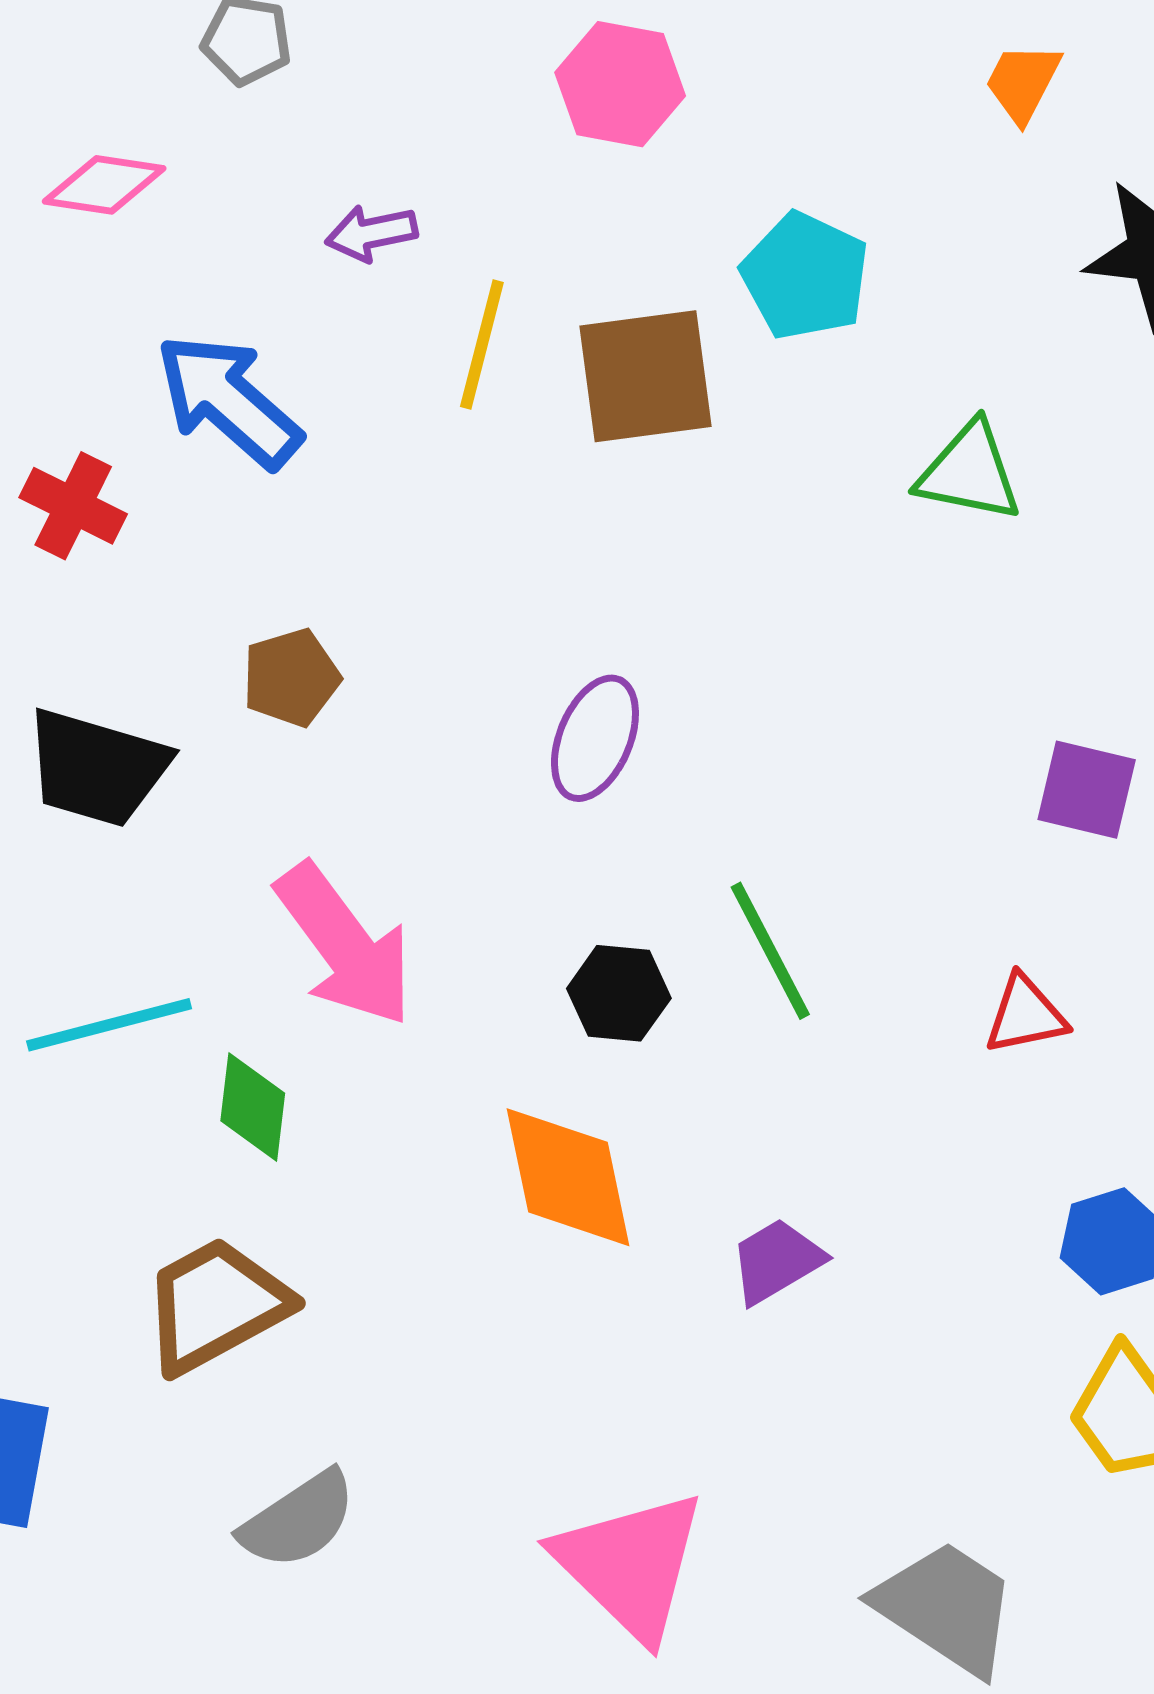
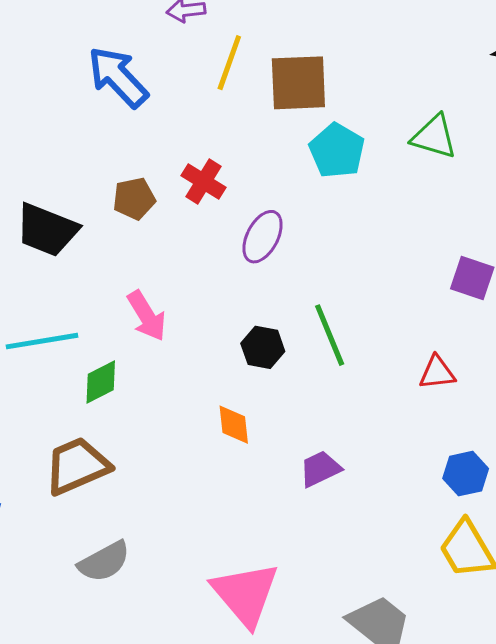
cyan pentagon: (805, 276) -> (337, 151), moved
red cross: (73, 506) -> (203, 182), moved
pink arrow: (345, 945) -> (147, 316), size x0.7
green diamond: (253, 1107) -> (101, 382), turned 51
orange diamond: (568, 1177) -> (234, 425), size x0.6

